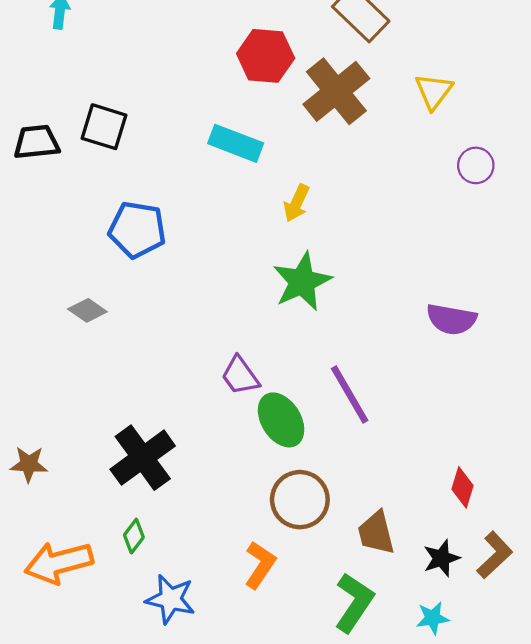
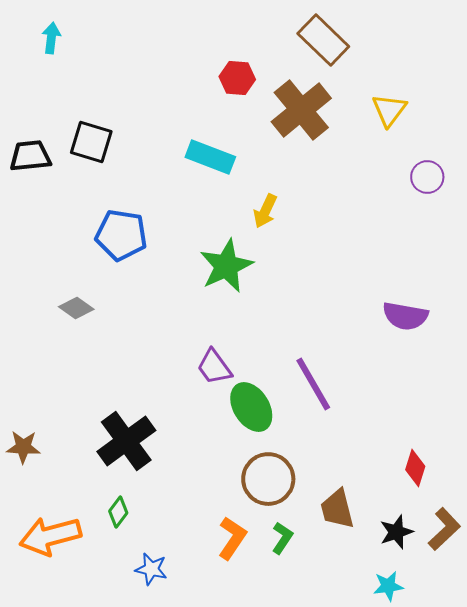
red hexagon: (266, 56) -> (237, 78), size x0.7
green star: (302, 282) -> (226, 266), moved
blue star: (170, 599) -> (151, 569), size x0.7
green L-shape: (354, 602) -> (282, 538), moved, size x0.6

